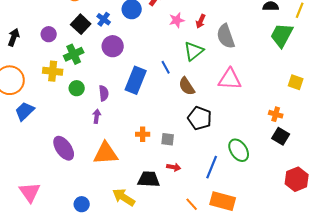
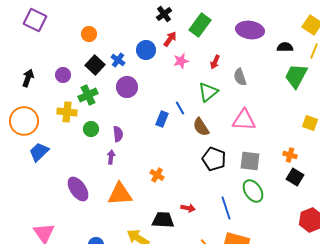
pink star: (177, 20) -> (181, 61), moved
gray semicircle: (226, 36) -> (240, 77), size x0.7
blue rectangle: (136, 80) -> (162, 119), moved, size x0.6
orange cross: (143, 134) -> (157, 175), turned 32
gray square: (168, 139) -> (250, 161), moved, size x1.5
blue line: (212, 167) -> (226, 208), turned -40

